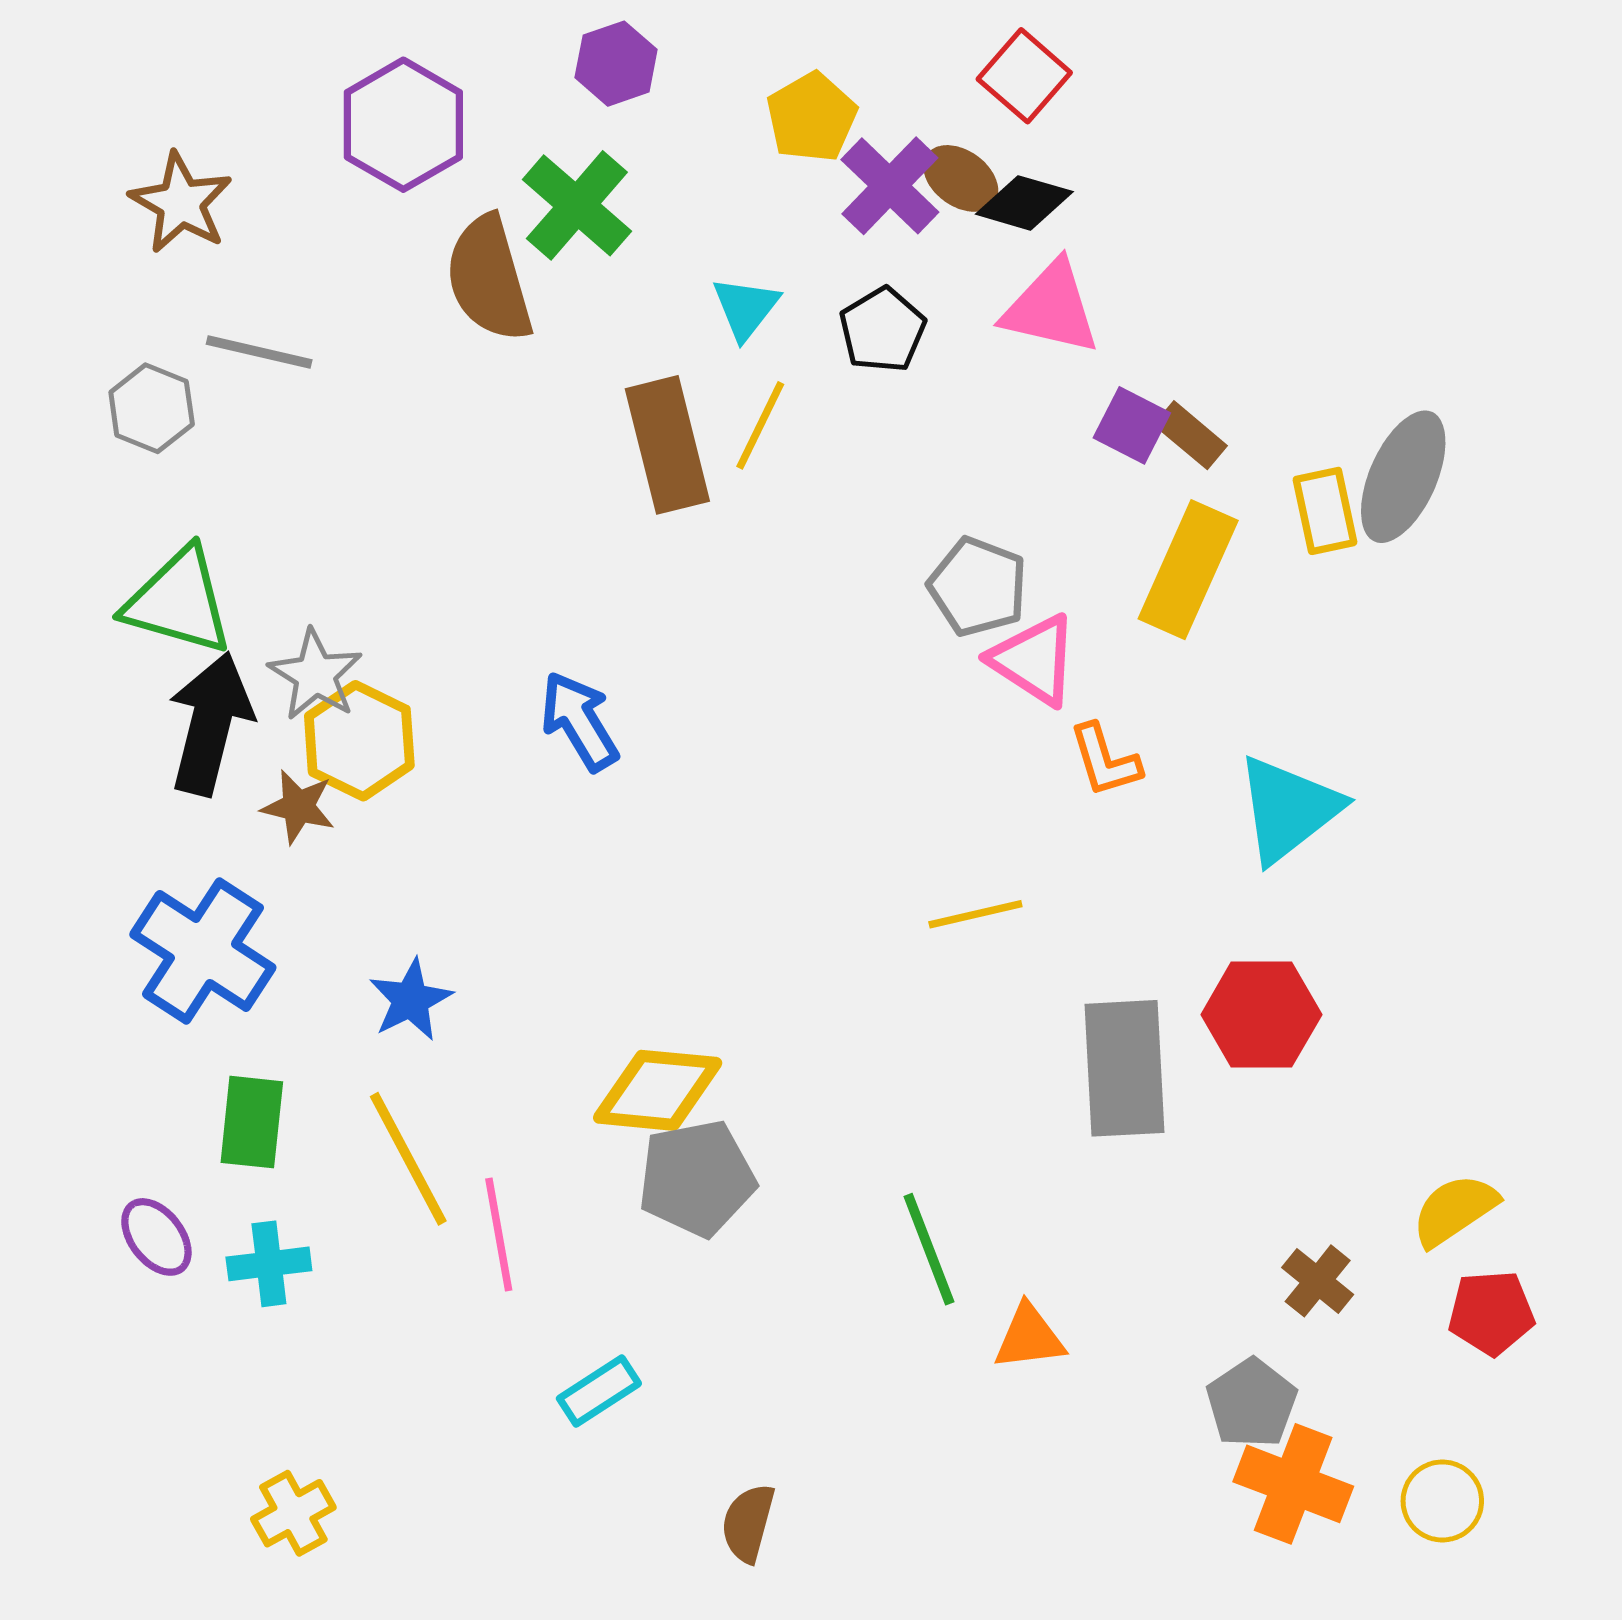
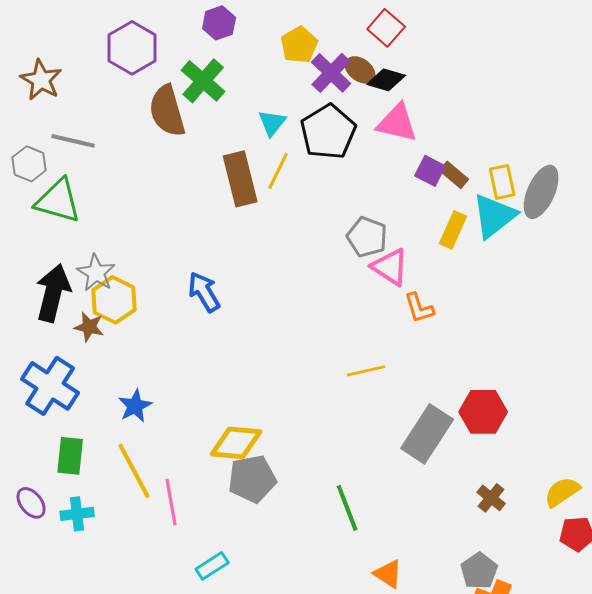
black pentagon: (883, 330) -> (328, 132), size x1.6
yellow rectangle: (1325, 511) -> (502, 182), moved
yellow rectangle: (1188, 570) -> (453, 230), size x0.7
green triangle: (178, 601) -> (58, 201), moved
cyan triangle: (1288, 809) -> (494, 216), moved
gray rectangle: (1125, 1068) -> (427, 434), turned 36
brown cross: (1318, 1281) -> (491, 498), moved
orange triangle: (1029, 1337) -> (388, 574), moved, turned 40

